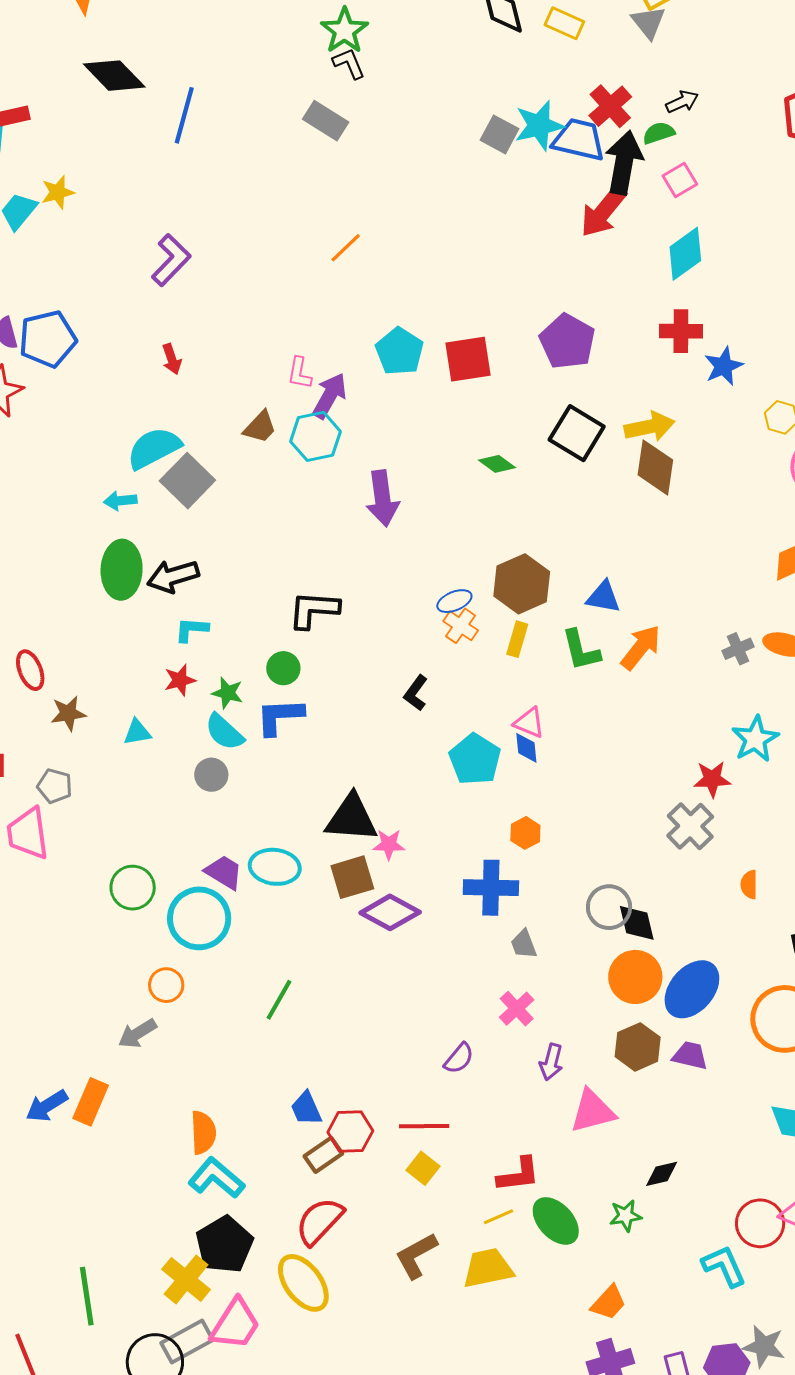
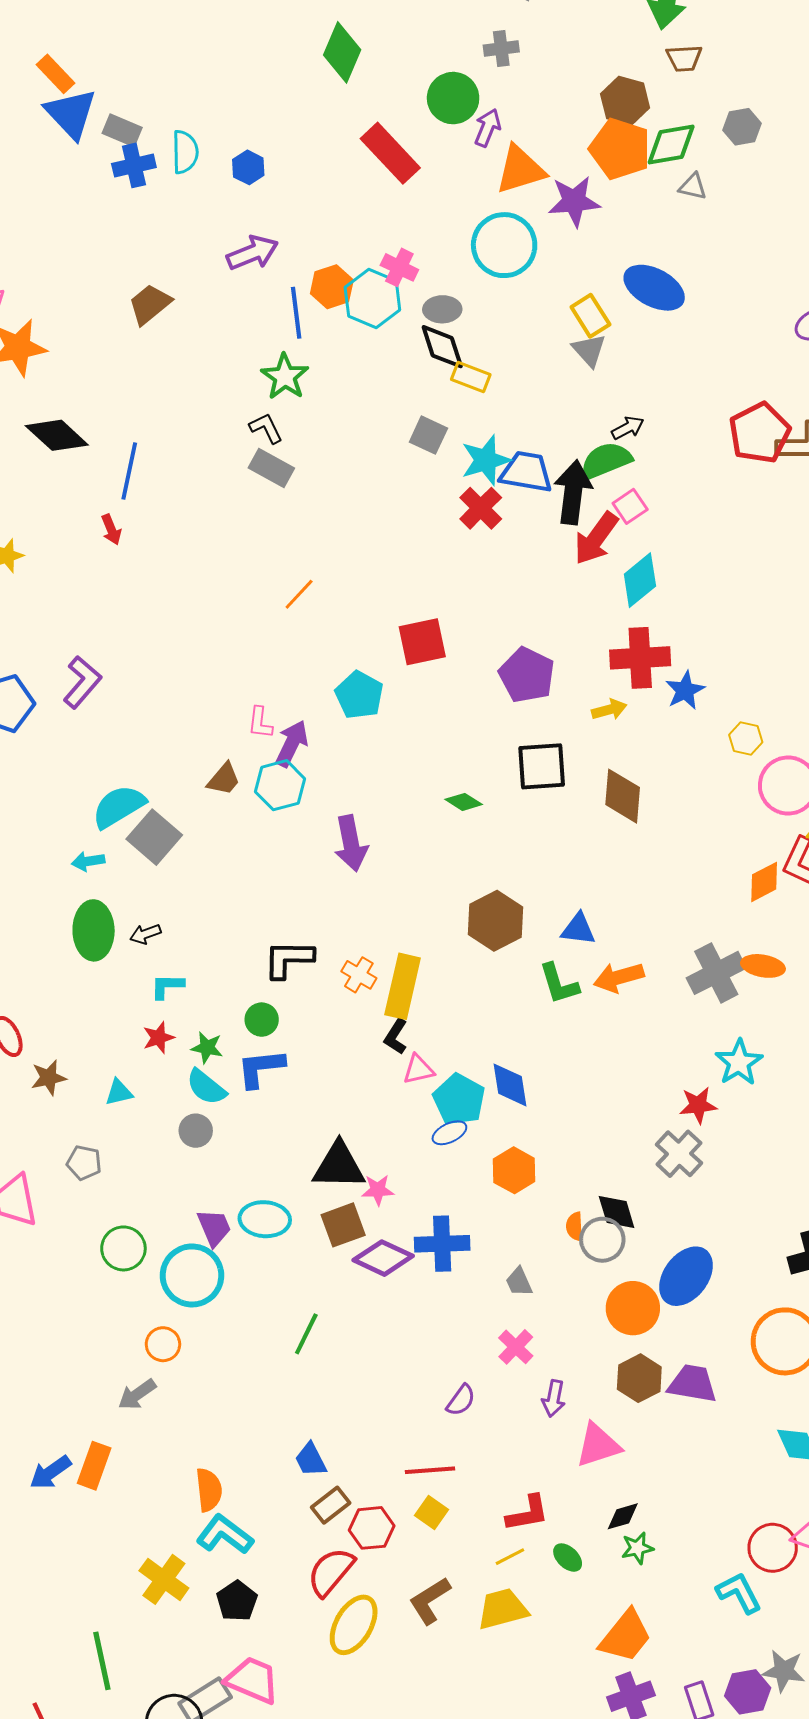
yellow rectangle: (564, 23) -> (471, 377), moved
black L-shape: (349, 63) -> (266, 428), moved
red cross: (610, 106) -> (481, 508), moved
green semicircle: (659, 133) -> (606, 461), size x1.6
gray square: (499, 134) -> (428, 435), moved
red arrow: (603, 212) -> (596, 538), moved
purple L-shape: (171, 260) -> (82, 682), moved
red cross: (681, 331) -> (640, 658), size x1.4
red arrow: (172, 359) -> (111, 530), moved
red square: (468, 359) -> (422, 642), moved
yellow arrow: (649, 427) -> (609, 710), moved, size x0.7
black square: (577, 433) -> (542, 766), turned -32
black arrow: (173, 576) -> (145, 934), size x0.6
blue ellipse: (454, 601) -> (449, 1133), moved
orange cross: (461, 626) -> (359, 975), moved
yellow rectangle: (517, 639) -> (403, 986), moved, size x1.8
orange arrow: (641, 647) -> (619, 977), turned -141
gray cross: (738, 649) -> (716, 973), size x1.8
pink triangle: (529, 723) -> (418, 1069), moved, turned -32
blue diamond: (526, 748) -> (510, 1085), size x1.5
gray pentagon: (55, 786) -> (84, 1163), moved
orange hexagon: (525, 833) -> (514, 1170), size x1.4
purple trapezoid: (224, 872) -> (214, 1228), turned 39
orange semicircle: (749, 884) -> (575, 1226), moved
blue cross: (491, 888) -> (442, 1244), moved
black diamond: (637, 923) -> (617, 1212), moved
blue ellipse: (692, 989) -> (686, 1276), moved
green line: (279, 1000) -> (306, 1334), moved
purple trapezoid: (690, 1055) -> (692, 1384), size x1.4
red hexagon: (350, 1132) -> (372, 1528), moved
black diamond: (662, 1174) -> (623, 1516), moved
green ellipse: (556, 1221) -> (568, 1558), size x0.6
black pentagon: (224, 1245) -> (237, 1601), size x0.7
yellow cross: (186, 1279) -> (164, 1579), moved
yellow ellipse: (303, 1283) -> (354, 1625), moved, turned 70
orange trapezoid: (609, 1303) -> (626, 1636), size x1.5
pink trapezoid: (235, 1324) -> (252, 1680), turned -96

